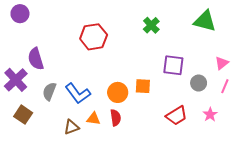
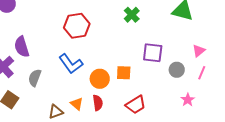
blue L-shape: (78, 94) -> (71, 64), moved
red trapezoid: (177, 116) -> (136, 105), moved
orange triangle: (94, 119) -> (77, 104), turned 32

